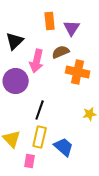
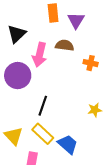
brown semicircle: (61, 52) -> (65, 45), turned 30
orange cross: (78, 72) -> (91, 63), moved, size x0.6
yellow rectangle: (40, 137) -> (43, 134), turned -60

